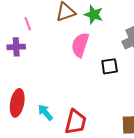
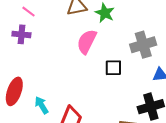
pink line: (28, 24) -> (29, 12), moved, turned -40

